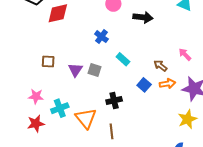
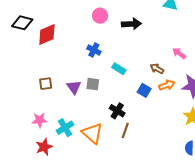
black cross: (114, 100) -> (117, 111), turned -35
brown line: (111, 131) -> (125, 130), moved, turned 35

